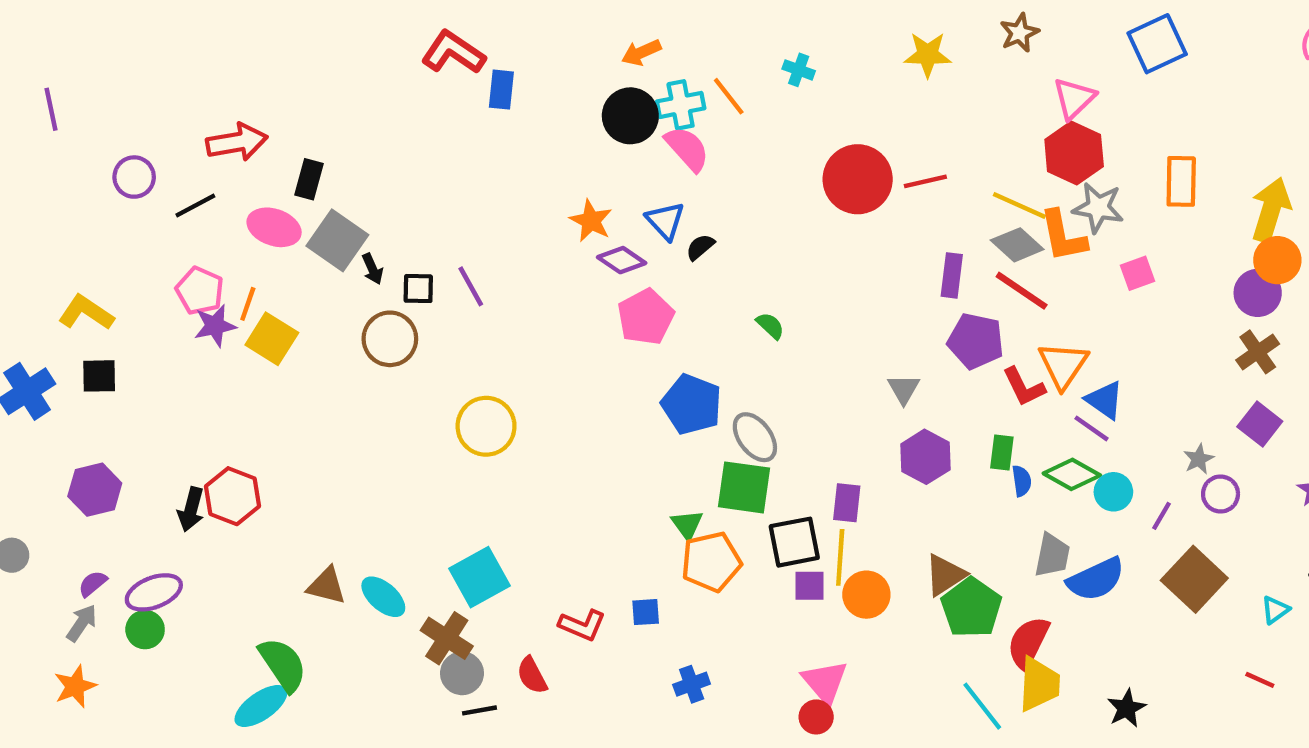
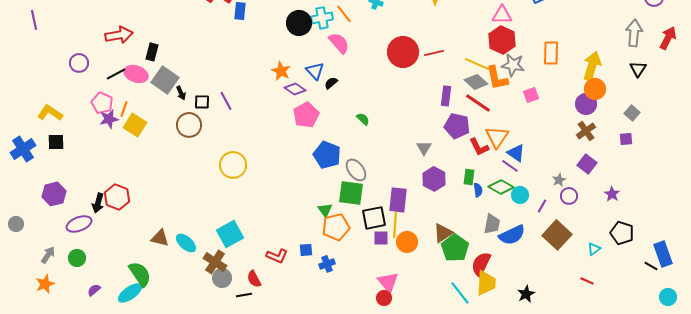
pink triangle: (1074, 98) -> (502, 15), turned 45
pink semicircle: (687, 149) -> (339, 43), moved
purple circle: (134, 177) -> (79, 63), moved
black line: (195, 205) -> (116, 74), moved
purple rectangle: (847, 503) -> (398, 200), size x1.4
purple semicircle: (93, 584) -> (94, 290), moved
purple ellipse: (154, 592) -> (79, 224), moved
blue cross: (692, 684) -> (327, 264), moved
black line: (479, 710) -> (244, 295), moved

